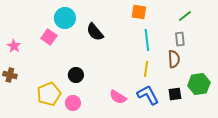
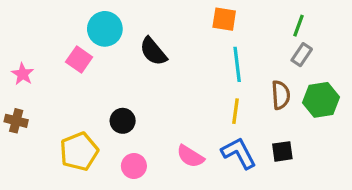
green line: (185, 16) -> (298, 26), turned -32
gray rectangle: (180, 39) -> (302, 55), moved, turned 40
green hexagon: (199, 84) -> (321, 100), moved
pink circle: (73, 103) -> (134, 166), moved

